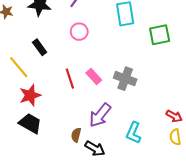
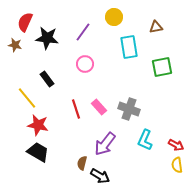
red star: (30, 95) -> (38, 125), turned 30
cyan L-shape: (133, 133) -> (145, 140), moved

